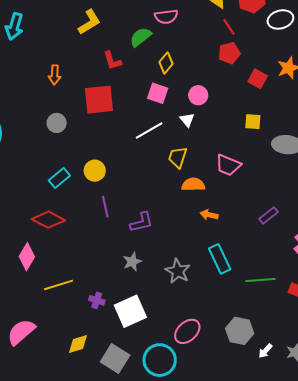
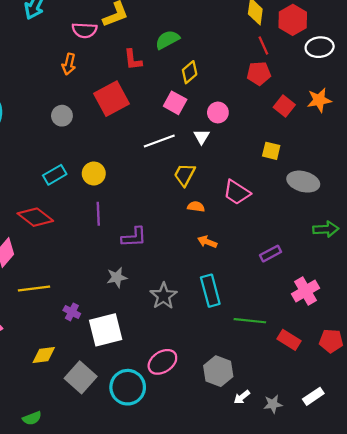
pink semicircle: (166, 17) -> (85, 30), moved
red square: (99, 100) -> (111, 99), turned -32
orange semicircle: (193, 185) -> (196, 207), size x0.7

